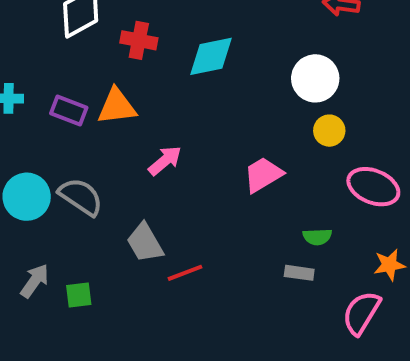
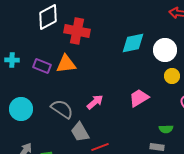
red cross: (139, 40) -> (77, 31), size x1.4
cyan diamond: (211, 56) -> (133, 43), moved
pink arrow: (165, 161) -> (95, 102), moved
gray semicircle: (81, 197) -> (62, 109), moved

